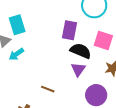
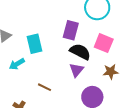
cyan rectangle: (17, 25) -> (35, 44), moved
cyan arrow: (16, 54) -> (17, 64), moved

